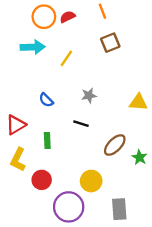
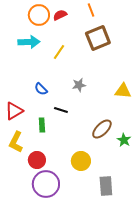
brown square: (110, 43) -> (98, 38), size x1.4
black line: (81, 124) -> (61, 110), moved
purple circle: (69, 207) -> (46, 184), moved

